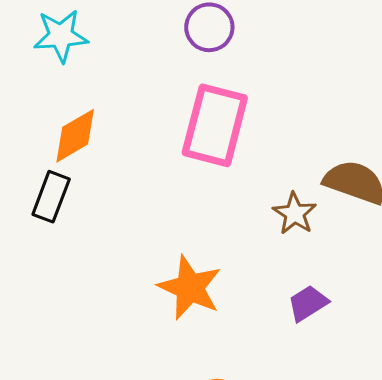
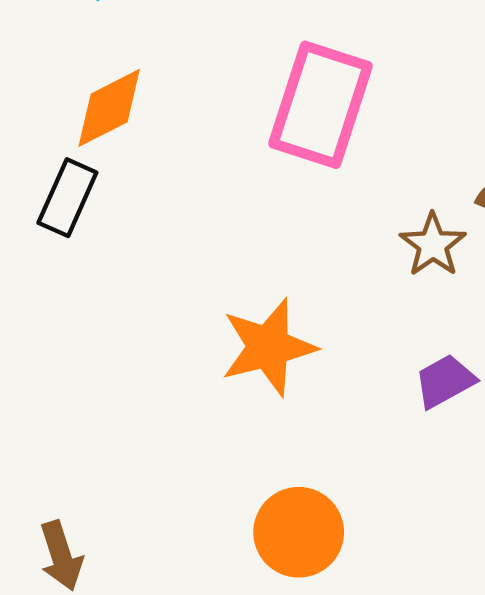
orange star: (190, 288) -> (268, 347), turned 30

